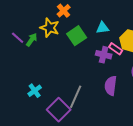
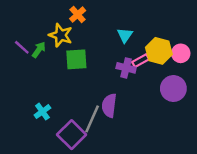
cyan triangle: (103, 28) -> (125, 35), turned -48
green square: (77, 36) -> (76, 59), moved, turned 30
pink rectangle: (116, 49) -> (141, 61), turned -64
purple semicircle: (111, 86) -> (109, 105), moved

